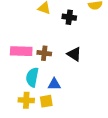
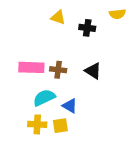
cyan semicircle: (32, 77) -> (44, 98), turned 54
blue triangle: (54, 84) -> (70, 106), turned 32

